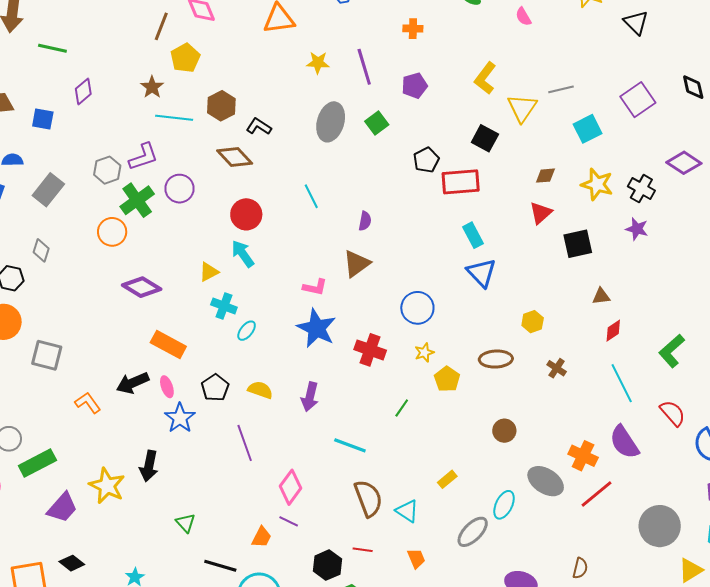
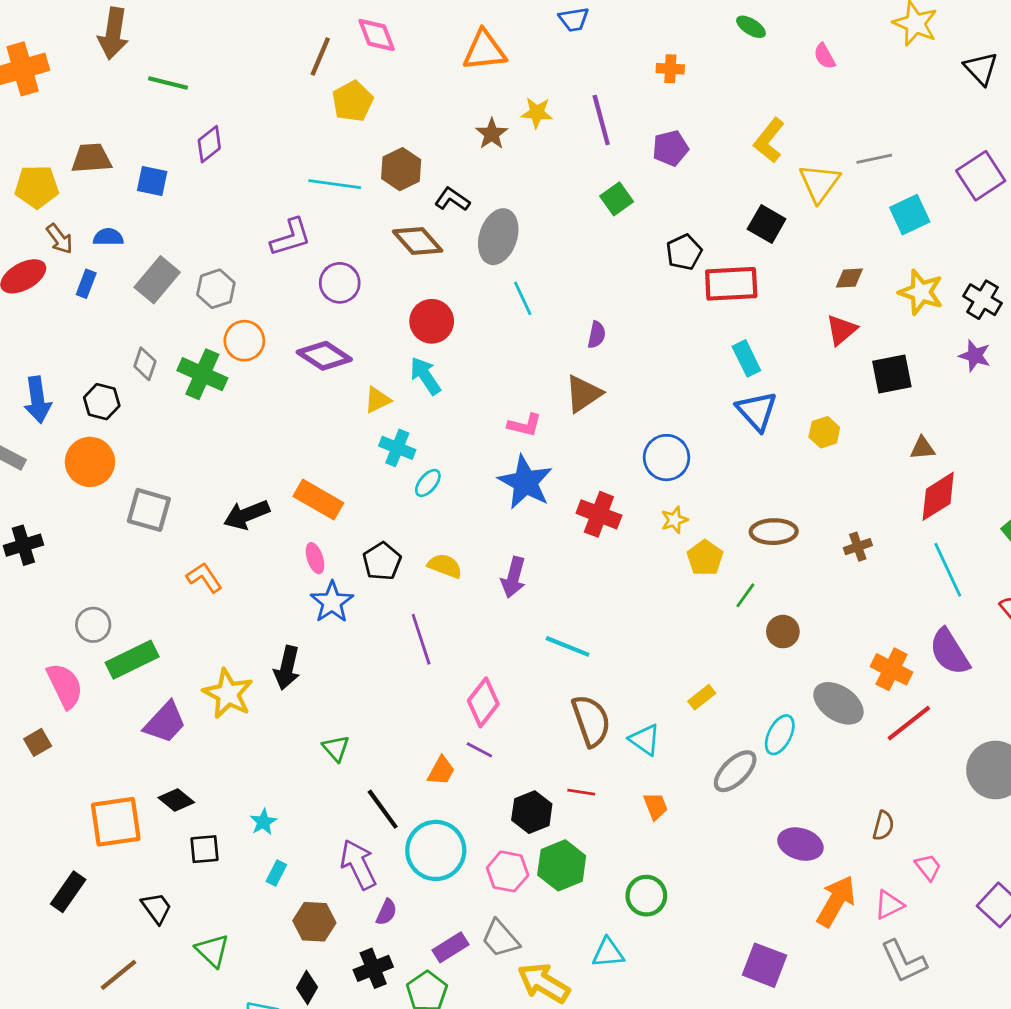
brown star: (152, 87) -> (492, 134), moved
gray ellipse: (331, 122) -> (498, 237), moved
gray hexagon: (107, 170) -> (216, 289), moved
green cross: (137, 200) -> (202, 374), moved, turned -32
purple diamond: (142, 287) -> (324, 356), moved
yellow hexagon: (533, 322) -> (824, 432), moved
red diamond: (613, 331) -> (938, 496), size x1.6
brown cross: (557, 368) -> (858, 547), turned 36
black arrow: (133, 383) -> (247, 515), moved
green line: (402, 408) -> (745, 595), moved
black line: (220, 566) -> (383, 809), turned 36

